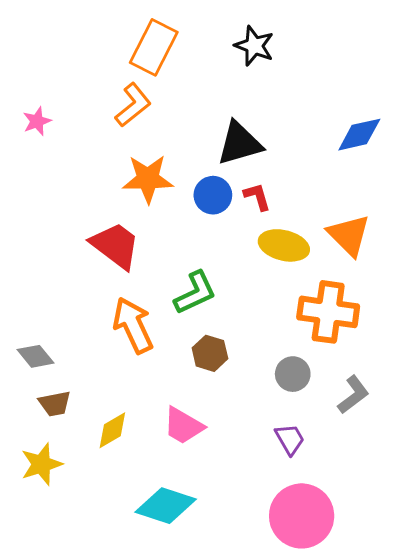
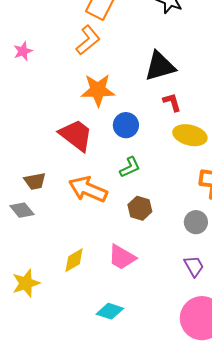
blue circle: (213, 195) -> (126, 125), moved
green L-shape: (195, 293) -> (130, 167), size x0.7
orange arrow: (133, 325) -> (88, 189), turned -42
brown trapezoid: (55, 404) -> (35, 181), moved
cyan diamond: (166, 506) -> (110, 311), size x0.7

